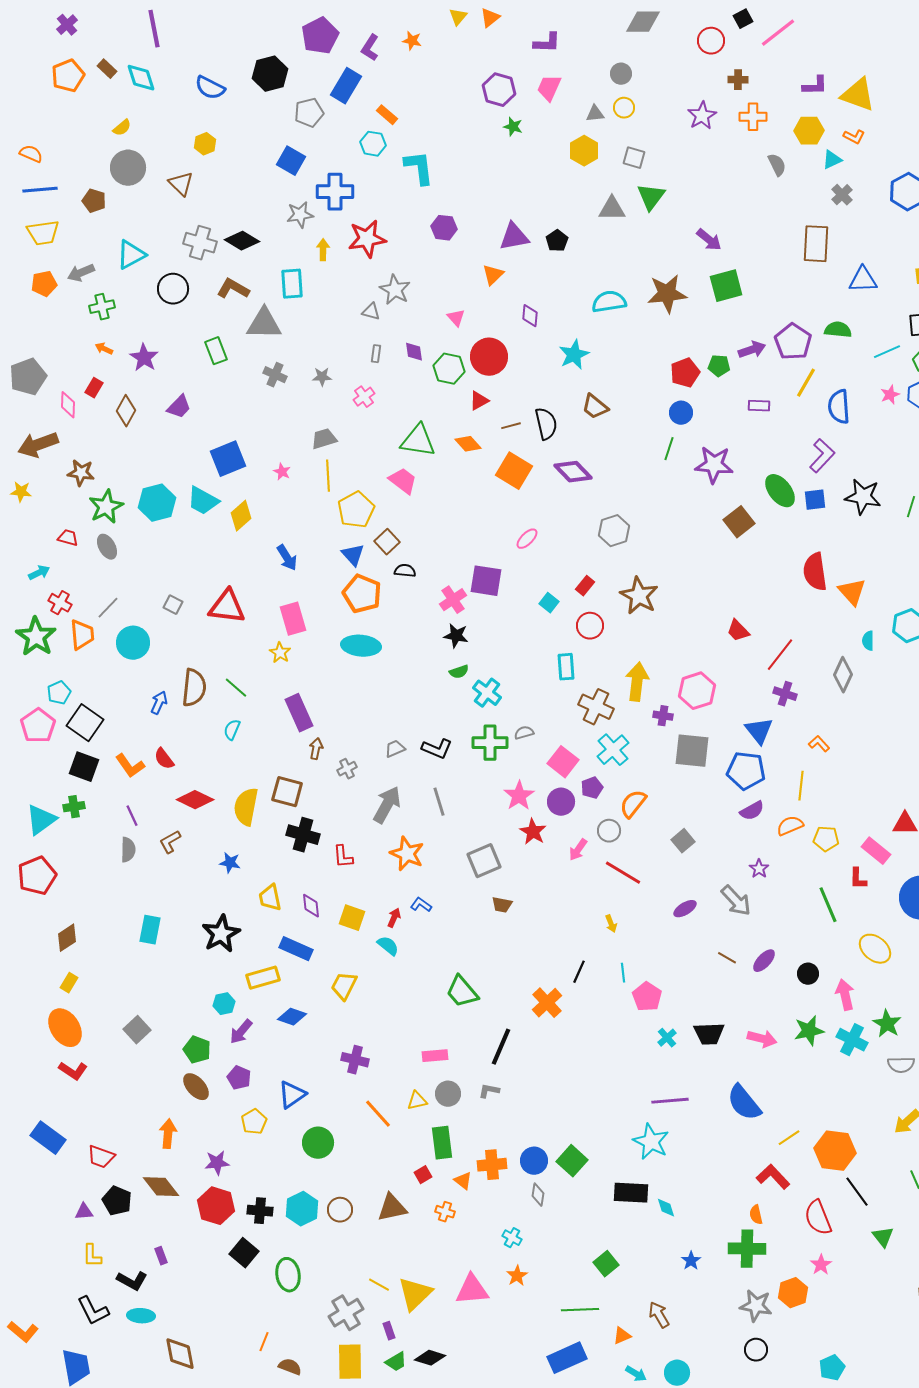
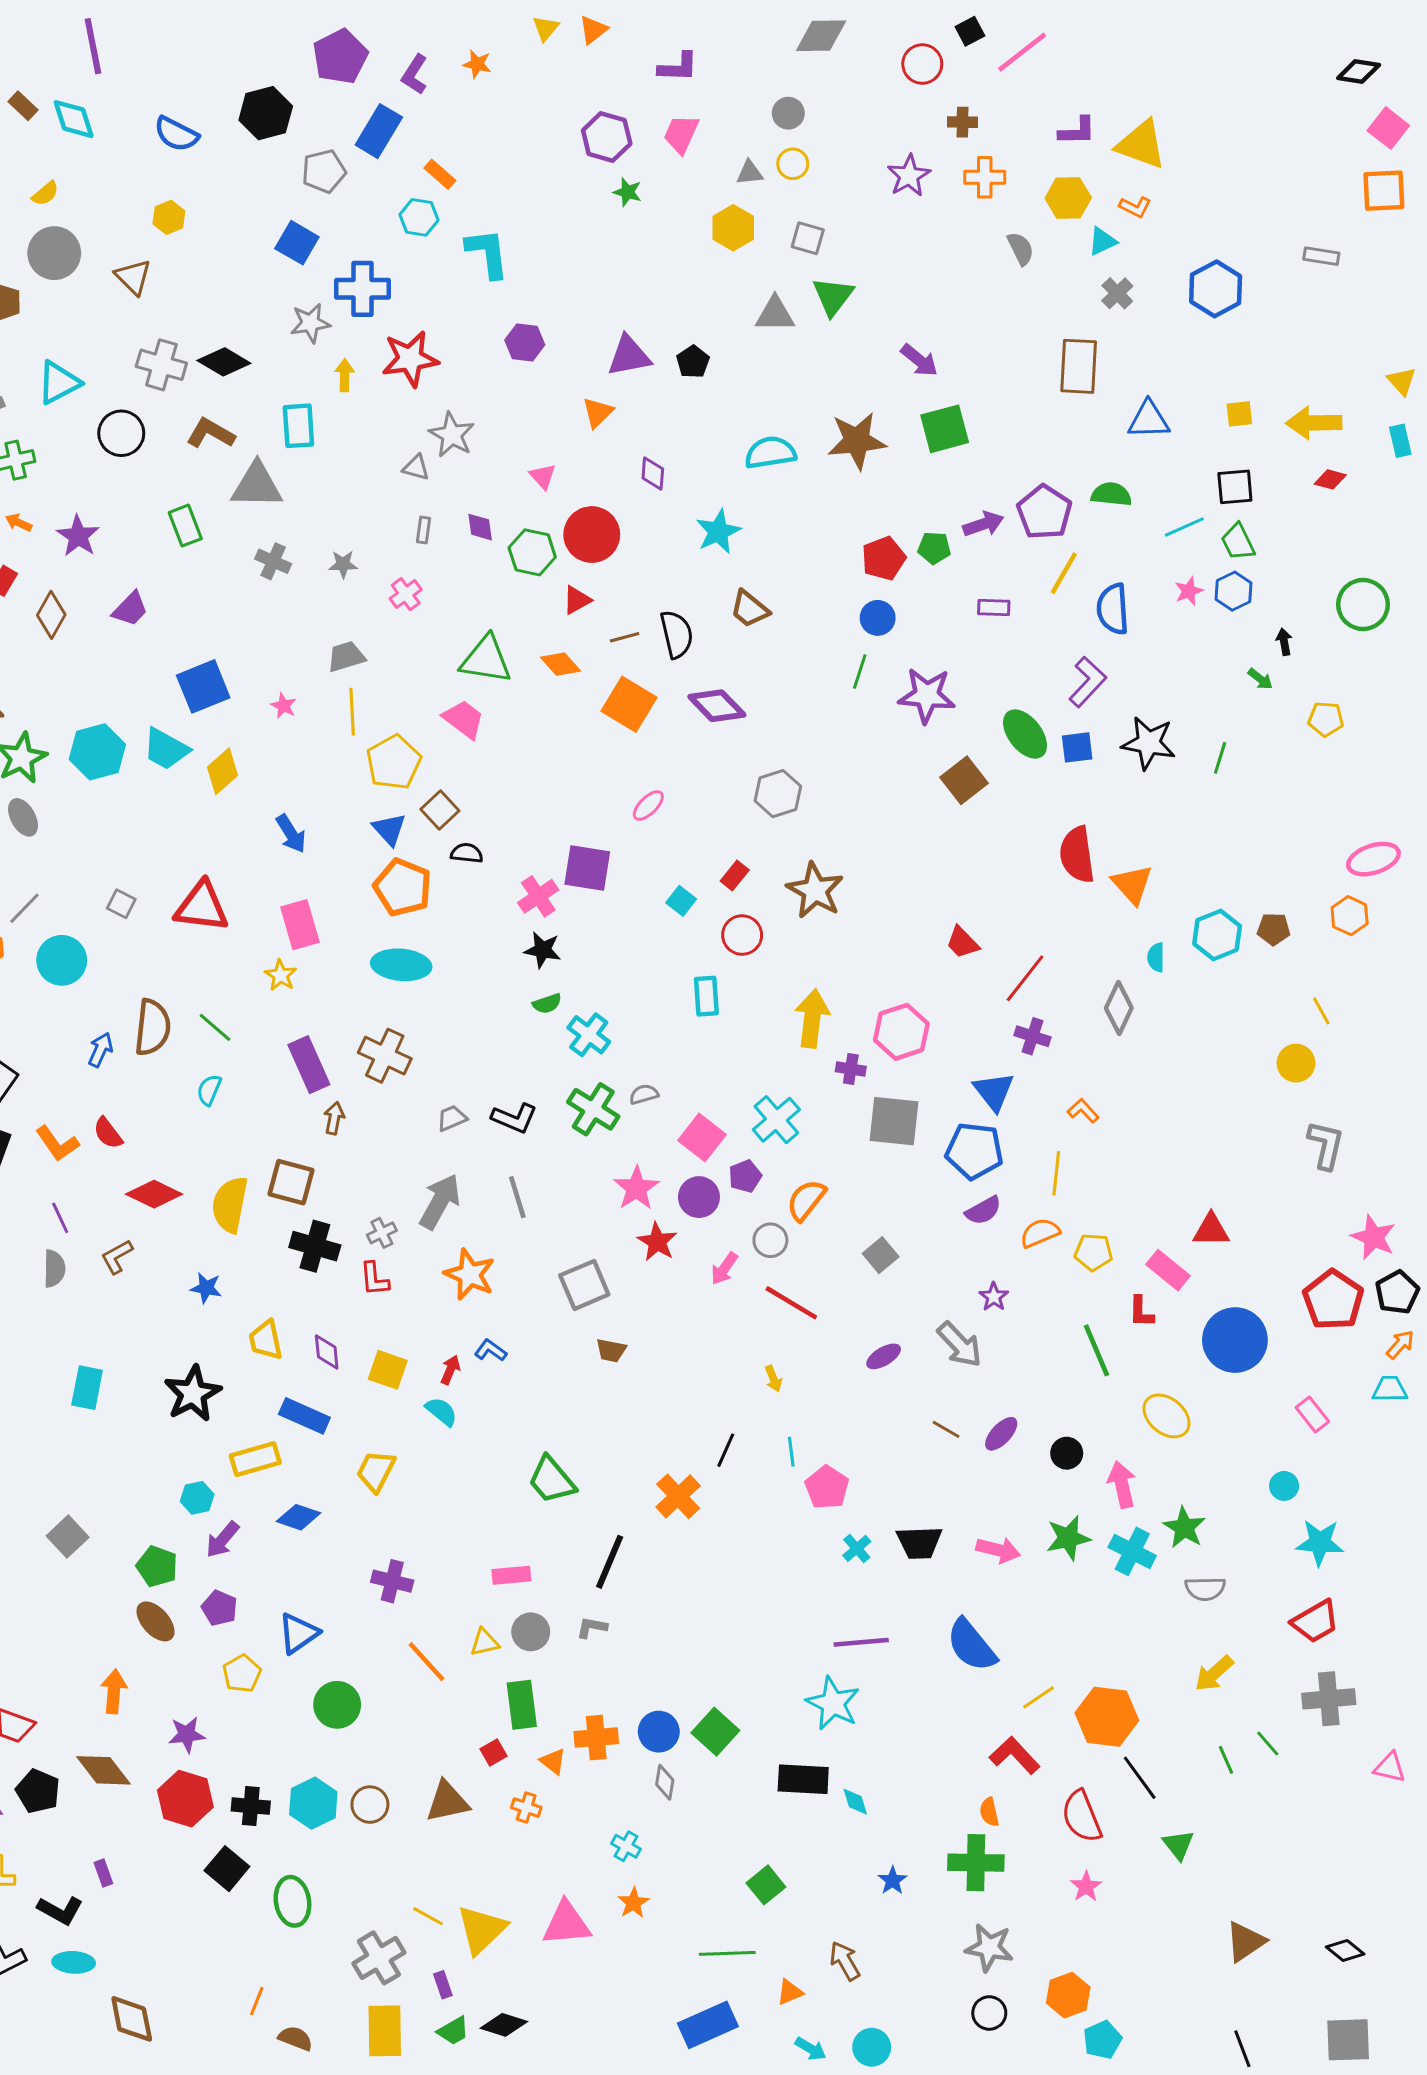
brown cross: (596, 707) -> (385, 1056), moved
green cross: (490, 743) -> (593, 1109), turned 32
gray cross: (347, 769) -> (382, 1233), moved
orange hexagon: (793, 1293) -> (1068, 1995), moved

